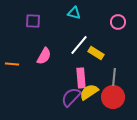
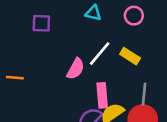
pink circle: (118, 22) -> (134, 16), moved
yellow rectangle: (96, 53) -> (130, 56), moved
pink semicircle: (44, 56) -> (76, 69), moved

